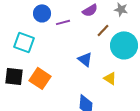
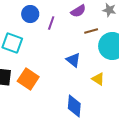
purple line: (63, 22) -> (51, 23), turned -56
brown line: (103, 30) -> (91, 31), turned 32

